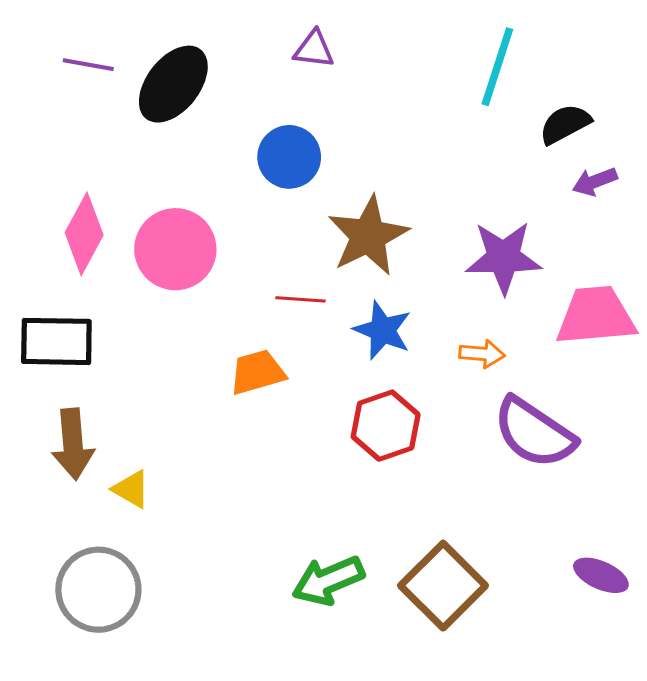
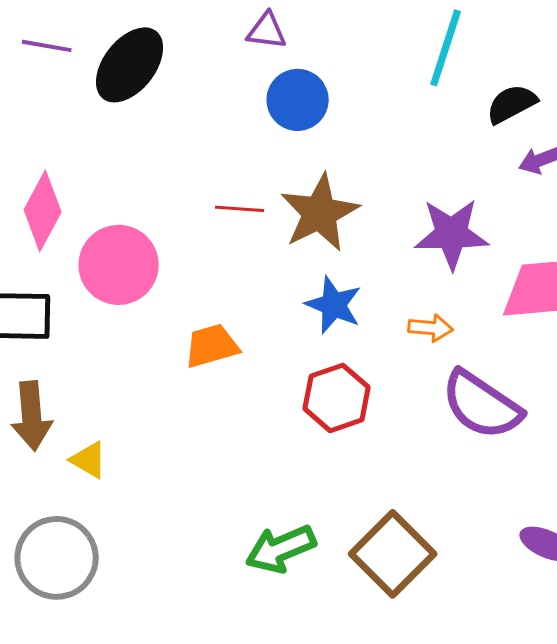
blue circle: (289, 157) -> (298, 100), moved
pink circle: (175, 249) -> (119, 265), moved
red line: (300, 299) -> (240, 209), moved

